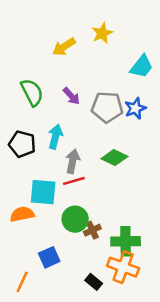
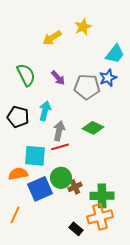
blue star: (135, 108) -> (108, 78), moved
blue square: (49, 257) -> (40, 189), moved, size x1.4
orange cross: (123, 267) -> (100, 217), turned -35
orange line: (22, 282) -> (15, 215), moved

